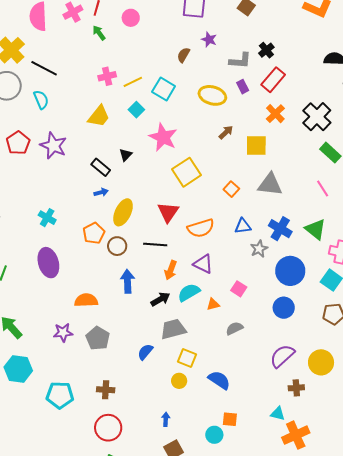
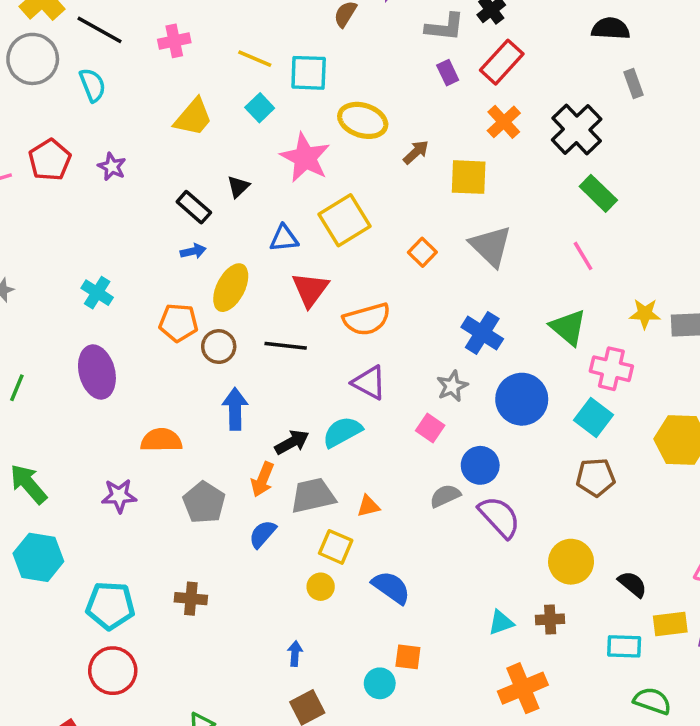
pink cross: (107, 76) -> (174, 41), moved
yellow line: (133, 82) -> (255, 59), turned 48
cyan square: (164, 89) -> (309, 73), turned -30
yellow ellipse: (212, 95) -> (363, 120), moved
purple star: (53, 146) -> (112, 167), size x0.6
gray triangle: (270, 184) -> (491, 246), turned 36
blue triangle: (243, 226) -> (284, 238), moved
blue cross: (280, 229) -> (482, 333), moved
orange pentagon: (94, 233) -> (178, 323), turned 30
gray star: (259, 249) -> (452, 386), moved
orange arrow: (171, 270) -> (263, 479), moved
orange triangle: (213, 304) -> (368, 506), moved
blue circle: (284, 308) -> (480, 465), moved
gray semicircle: (234, 328) -> (445, 496), moved
gray pentagon: (98, 338) -> (204, 503), moved
purple semicircle: (282, 356) -> (499, 517), moved, turned 88
brown cross: (296, 388) -> (550, 619), moved
cyan triangle: (278, 414) -> (501, 623), moved, turned -35
red circle: (108, 428) -> (113, 671), moved

